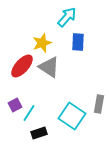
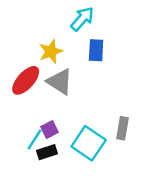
purple square: (15, 105) -> (50, 129), moved
black rectangle: (39, 133) -> (47, 152), moved

